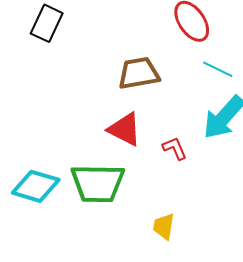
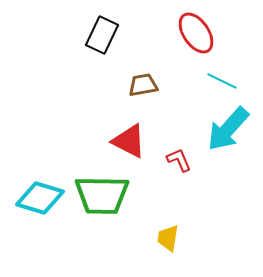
black rectangle: (47, 23) -> (102, 35), moved
brown trapezoid: (139, 73) -> (143, 85), size x0.7

